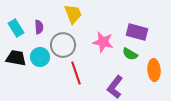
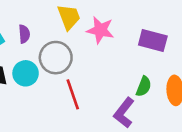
pink star: (103, 42) -> (100, 30), moved
green semicircle: (130, 54) -> (144, 86), moved, turned -98

